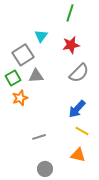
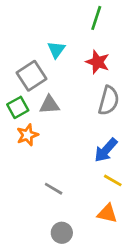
red star: (71, 45) -> (98, 62), turned 30
gray semicircle: (79, 73) -> (109, 101), turned -30
gray line: (39, 137) -> (54, 189), turned 48

